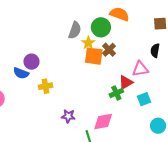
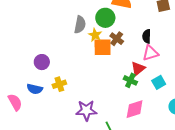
black semicircle: (155, 51) -> (147, 36), moved
blue semicircle: (21, 73) -> (35, 89), moved
green cross: (116, 93) -> (130, 80), turned -32
purple star: (68, 116) -> (86, 110), size x1.5
pink diamond: (103, 121) -> (135, 109), moved

